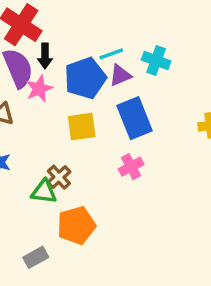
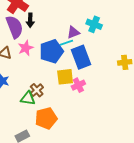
cyan line: (111, 54) -> (66, 43), moved
blue pentagon: (85, 78) -> (51, 51), moved
pink star: (39, 89) -> (26, 48), moved
yellow square: (82, 127) -> (65, 77), moved

